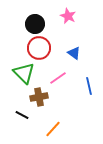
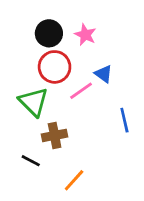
pink star: (68, 16) -> (85, 35), moved
pink line: (58, 78) -> (81, 91), moved

